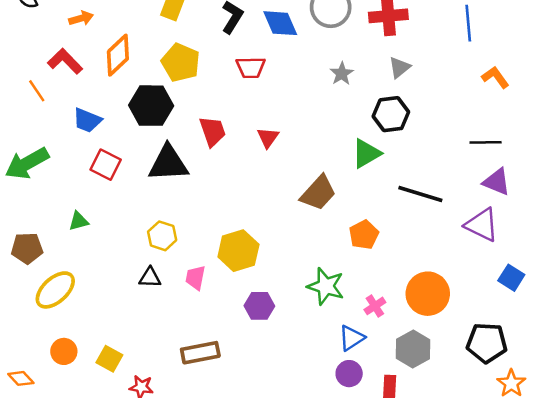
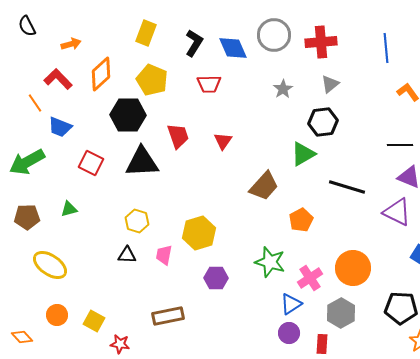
blue trapezoid: (87, 120) -> (60, 127), moved
brown pentagon: (27, 248) -> (27, 217), moved
yellow ellipse: (55, 290) -> (50, 265), turned 76
pink cross: (375, 306) -> (310, 278), size x1.4

